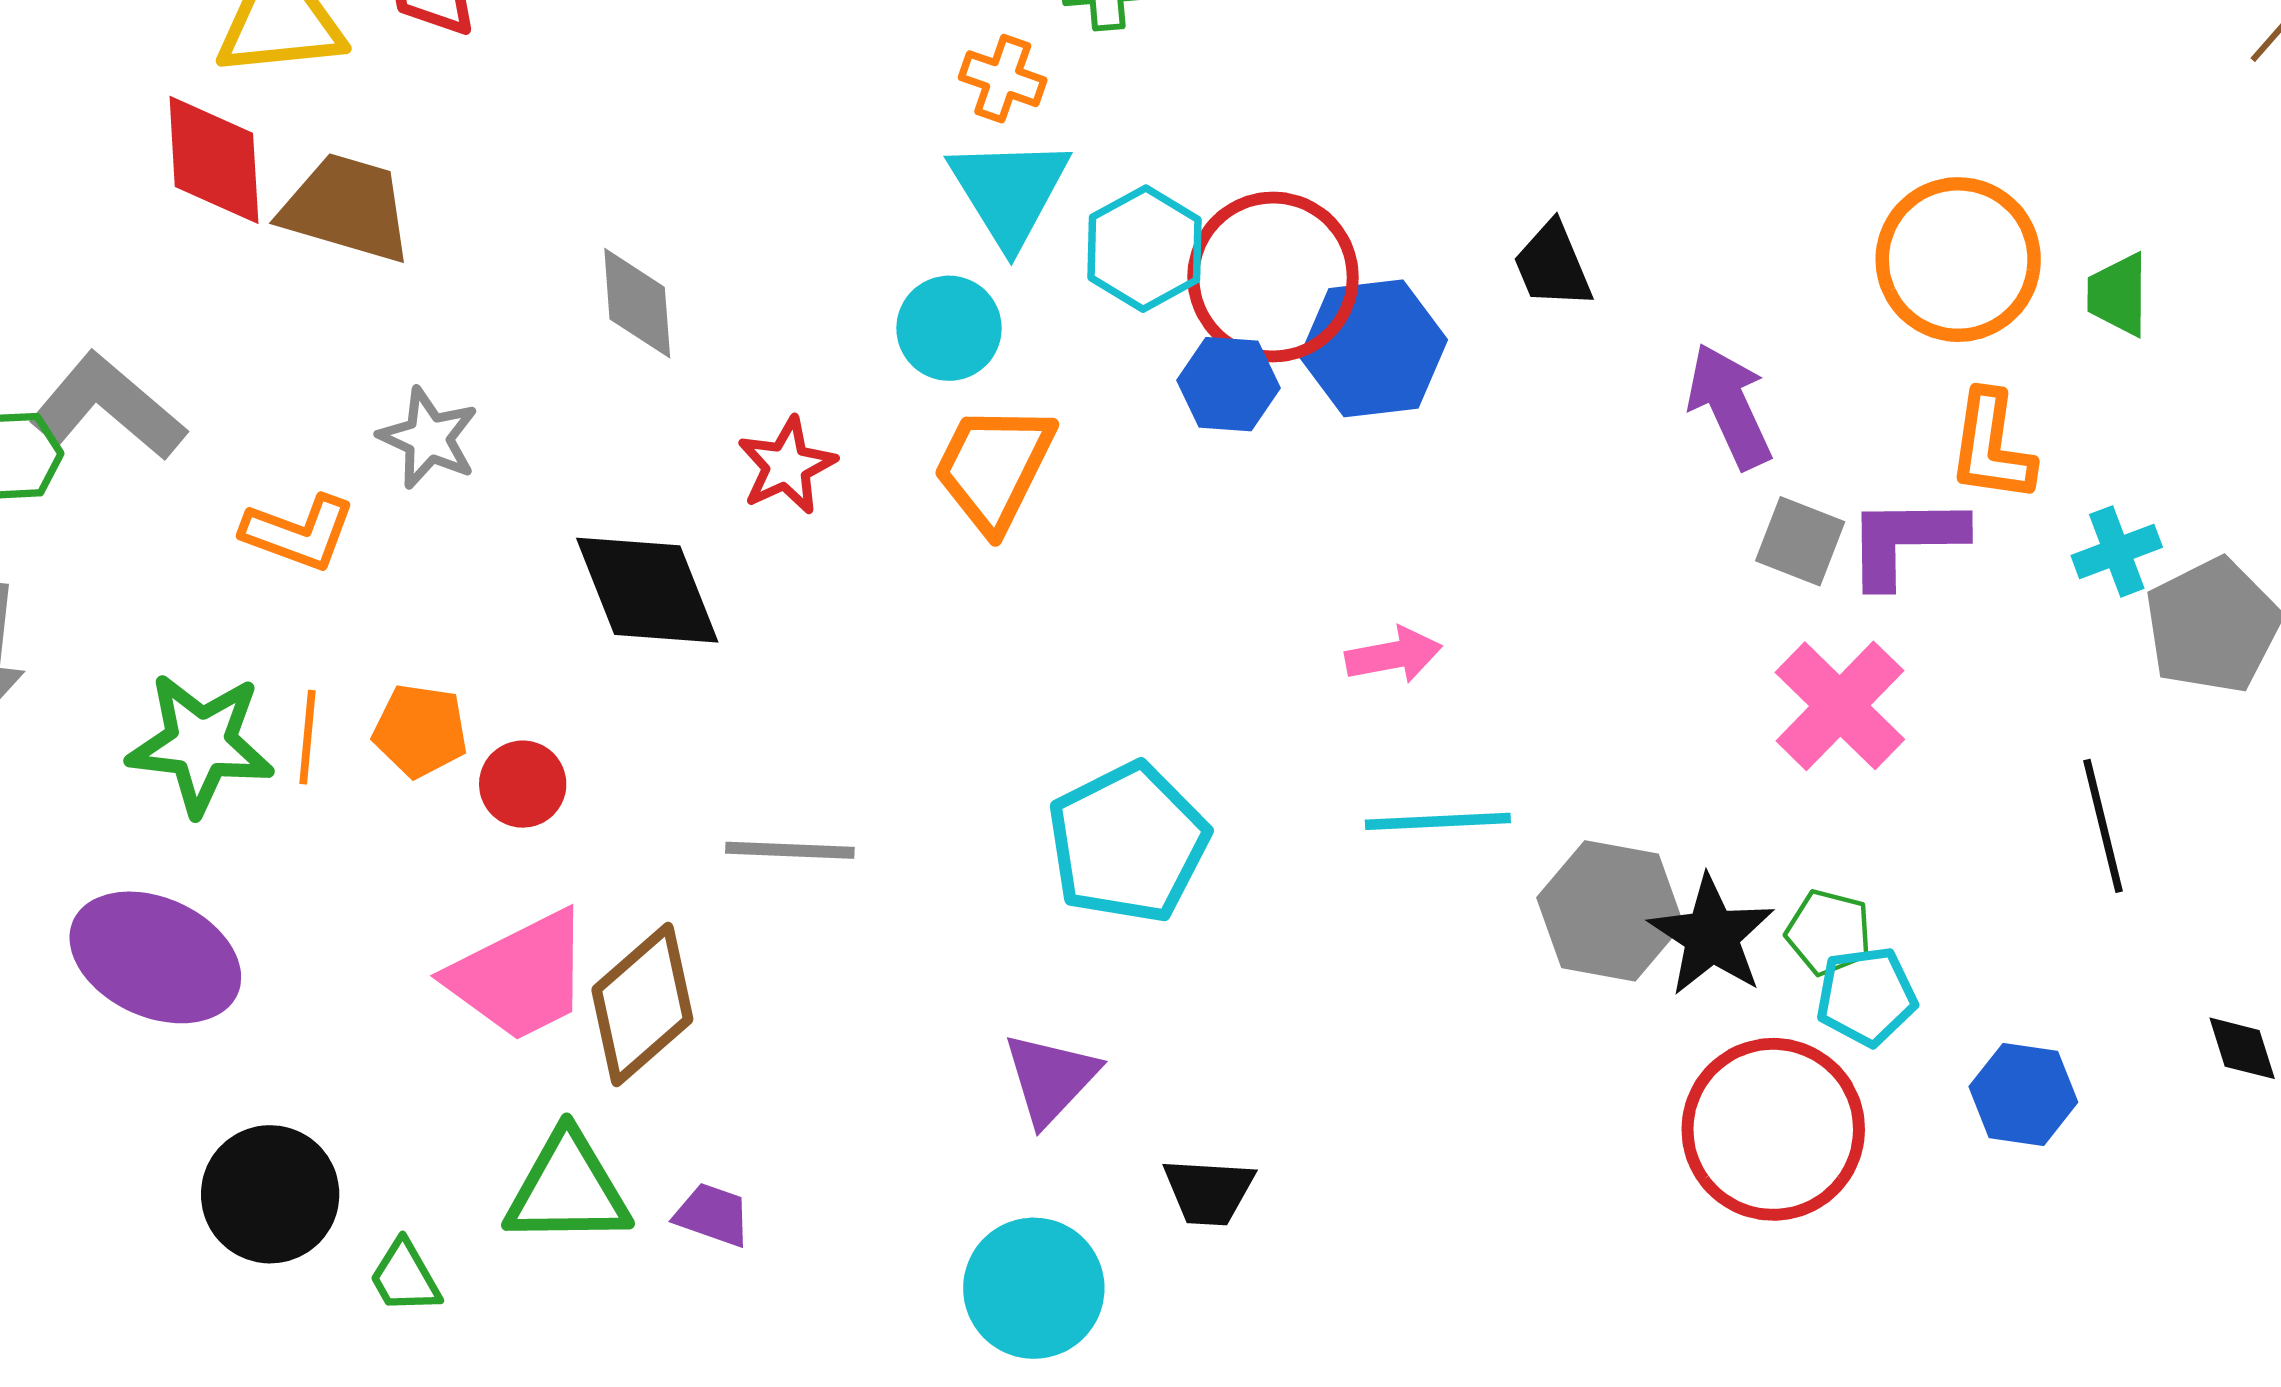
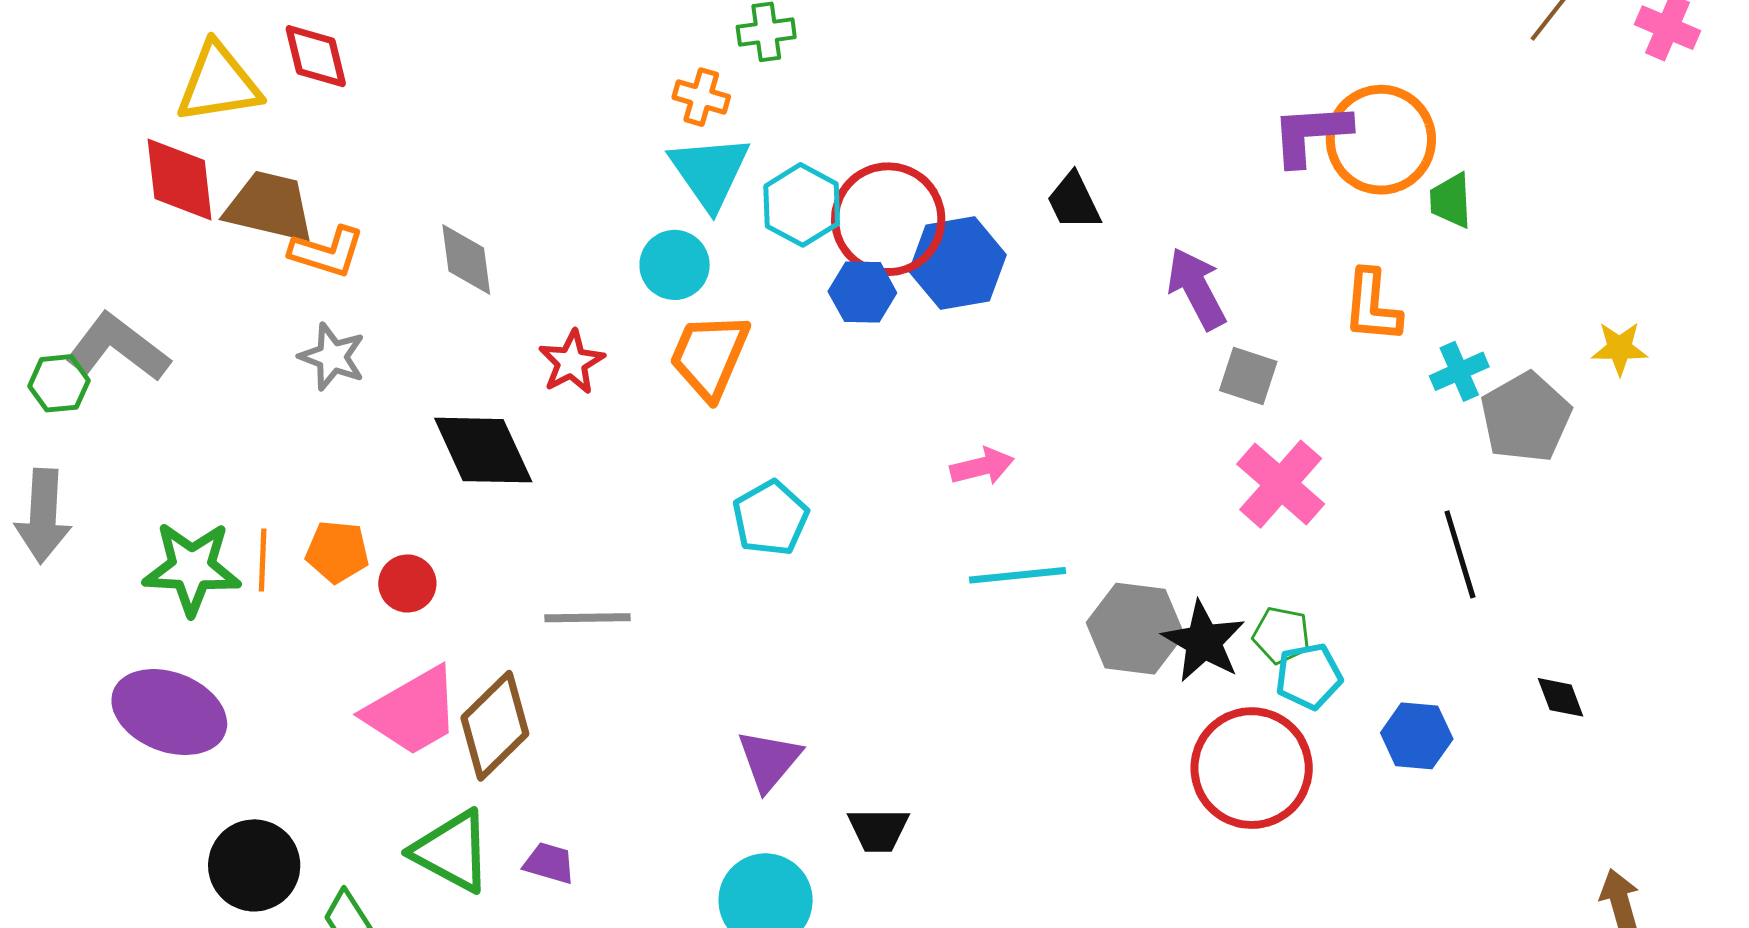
orange circle: (1958, 260) -> (1381, 140), moved
orange L-shape: (299, 533) -> (327, 252), moved
purple L-shape: (1905, 541) -> (1311, 134), moved
cyan pentagon: (1128, 843) -> (771, 518), moved, size x0.7
green triangle: (568, 1189) -> (452, 851), turned 32

